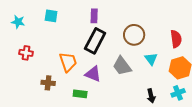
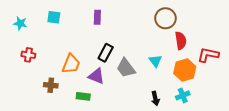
brown circle: (134, 35) -> (165, 18), moved
black rectangle: (95, 41) -> (106, 53), moved, size x0.7
orange trapezoid: (68, 62) -> (71, 64), turned 40

